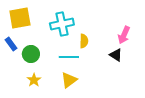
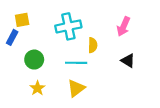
yellow square: (20, 18) -> (22, 20), size x0.6
pink arrow: (124, 35) -> (123, 26), moved
blue rectangle: (11, 44) -> (12, 37), moved, turned 64

